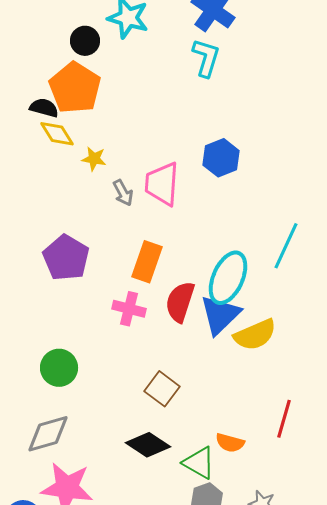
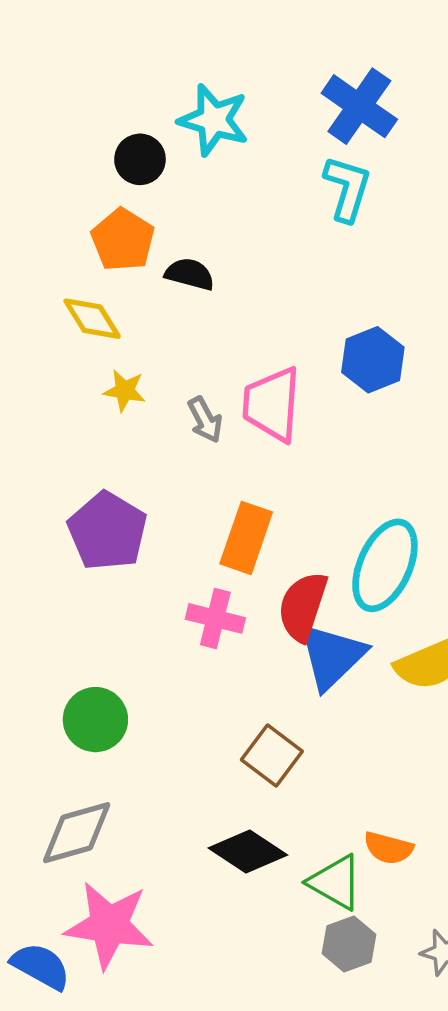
orange pentagon: (75, 88) -> (123, 240), size x0.7
black semicircle: (44, 108) -> (190, 274), moved
yellow star: (94, 159) -> (125, 391), moved
blue triangle: (220, 315) -> (332, 656), moved

